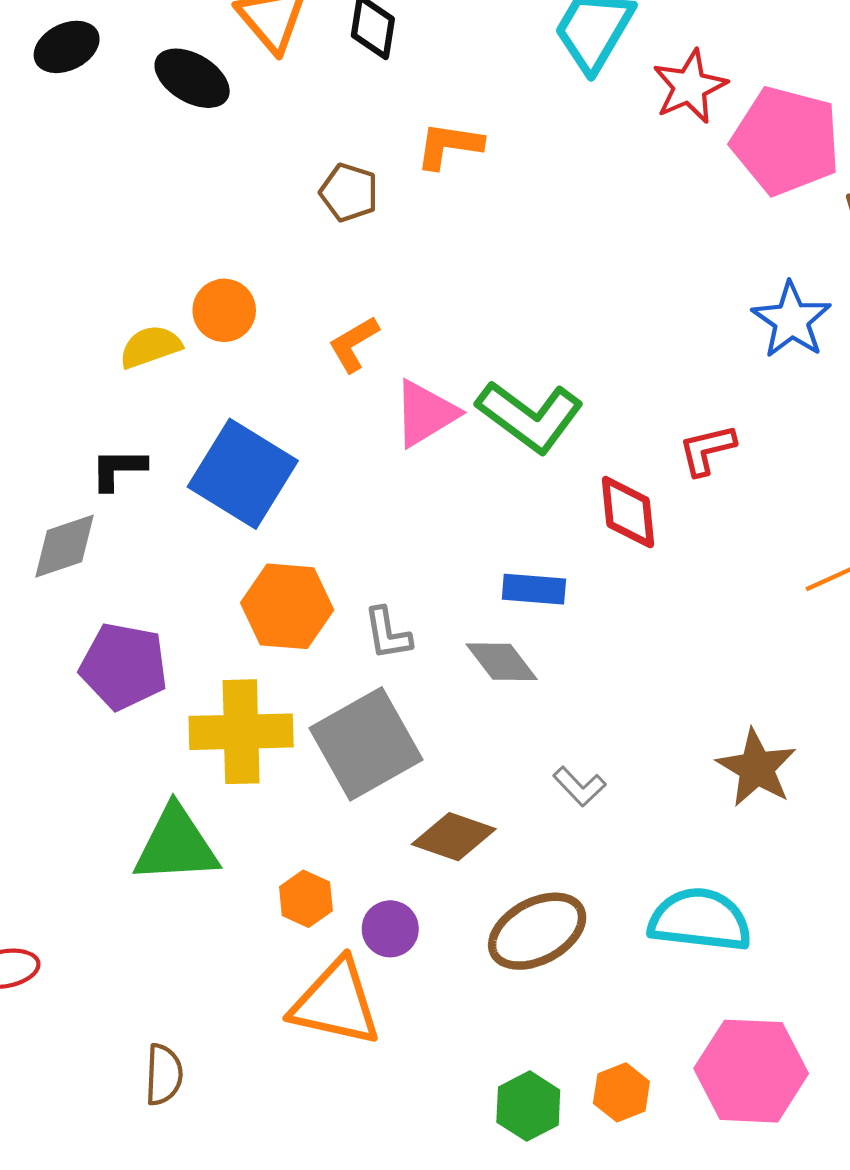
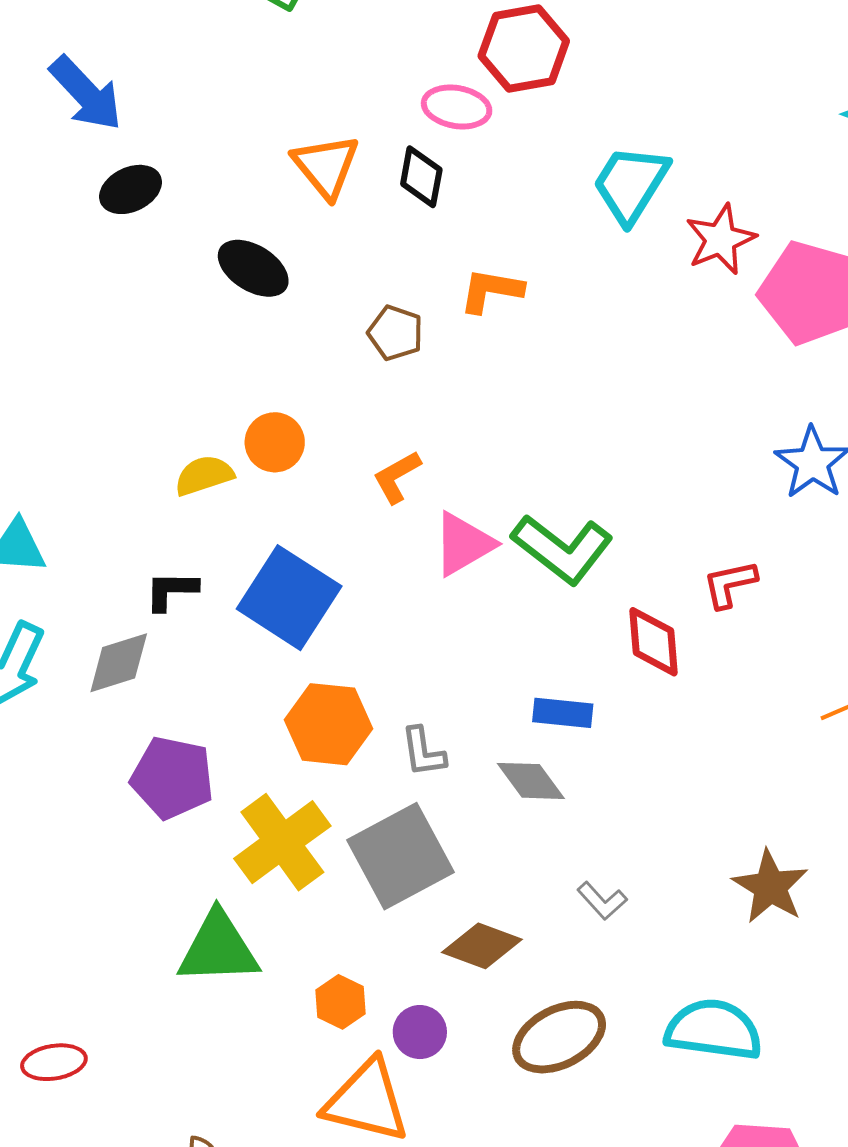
black ellipse: (192, 78) -> (253, 268), moved
yellow cross: (241, 732) -> (282, 842), turned -36

